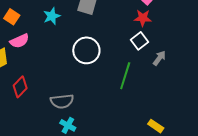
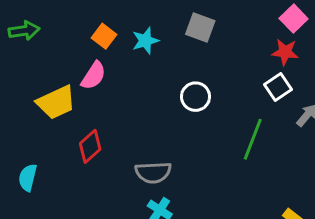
orange square: (12, 17) -> (104, 36), moved
pink semicircle: (20, 41) -> (94, 76), turned -36
white circle: (86, 50) -> (196, 97), size x0.7

